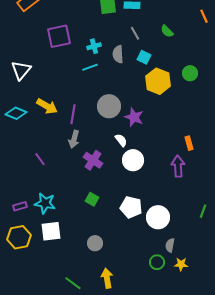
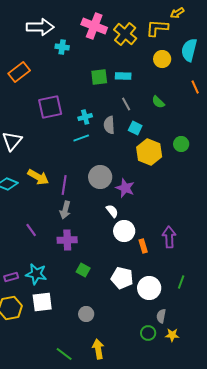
orange rectangle: (189, 143) -> (143, 246), moved
purple cross: (93, 160) -> (67, 240), moved, turned -36
green line: (203, 211) -> (181, 282), moved

